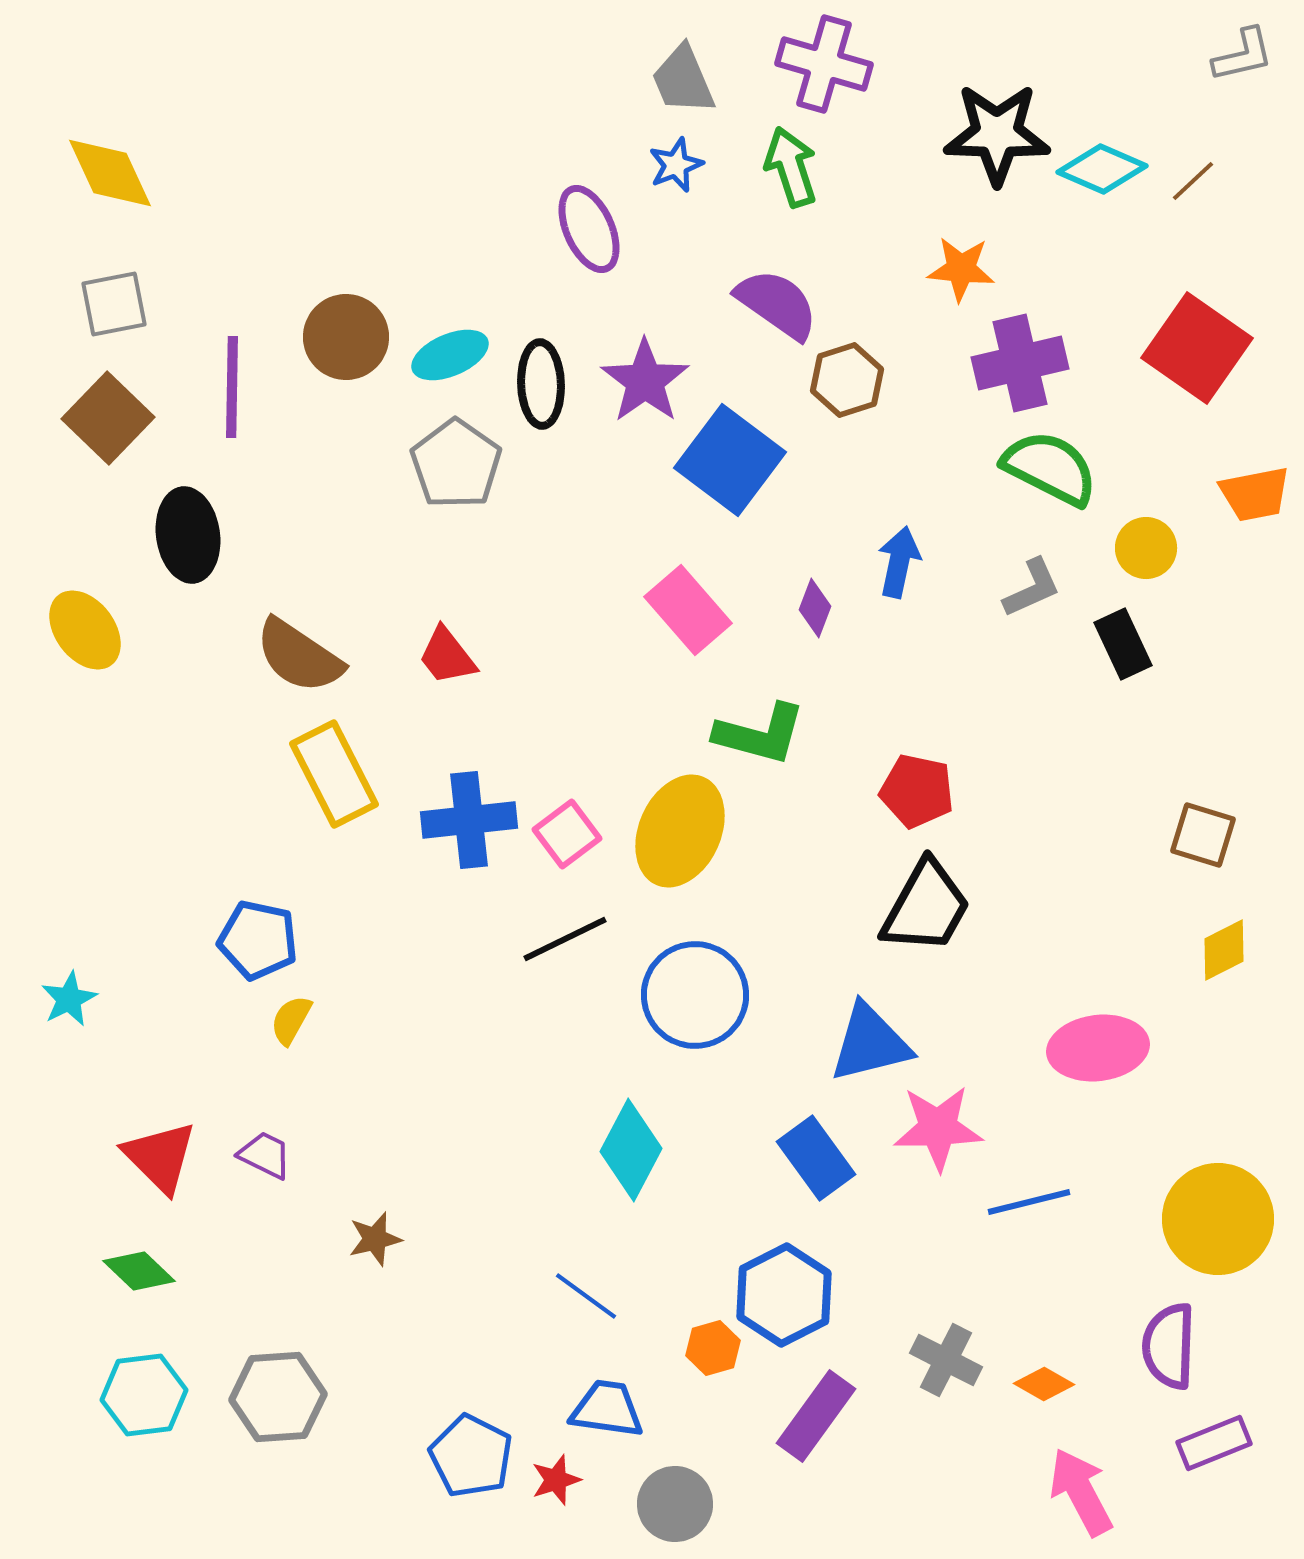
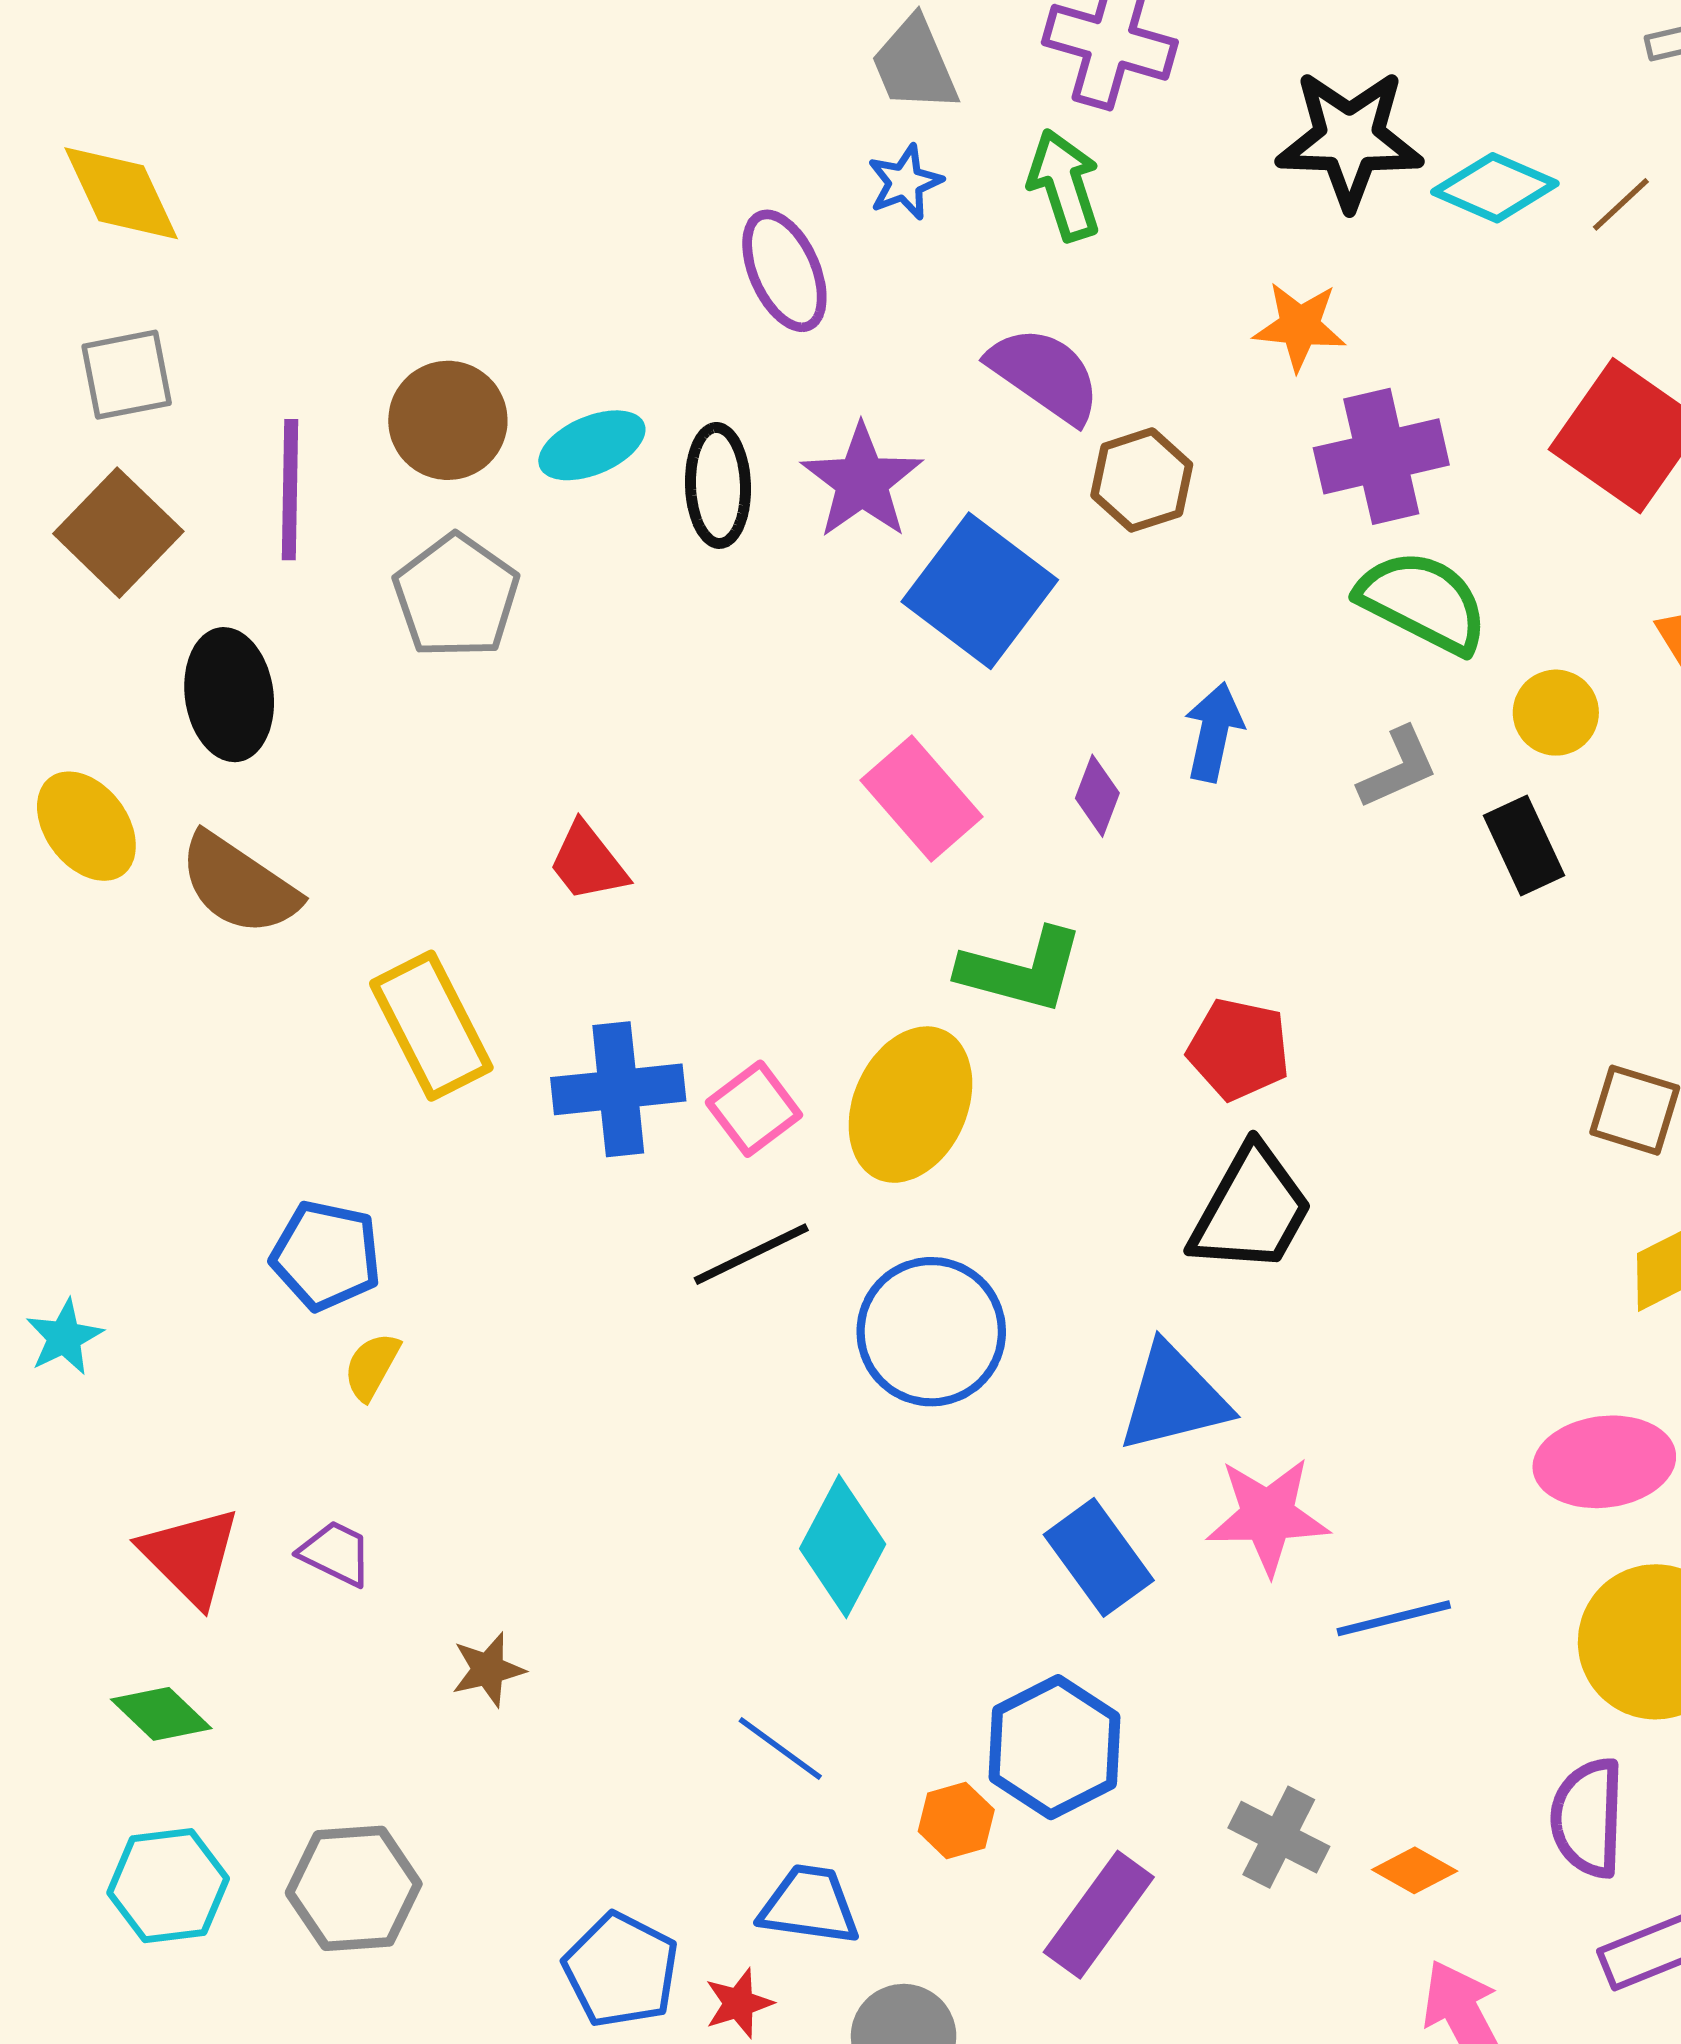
gray pentagon: (456, 464) -> (456, 596), moved
brown semicircle: (299, 656) -> (239, 884), moved
pink ellipse: (1098, 1048) -> (1604, 1462), moved

